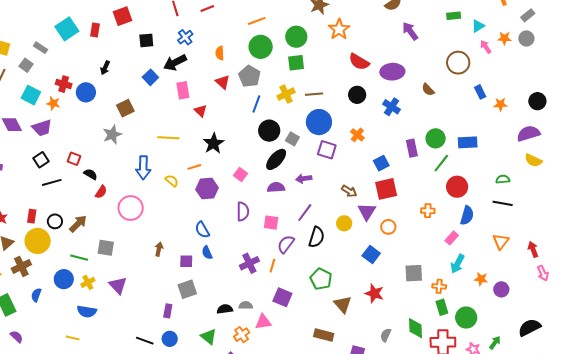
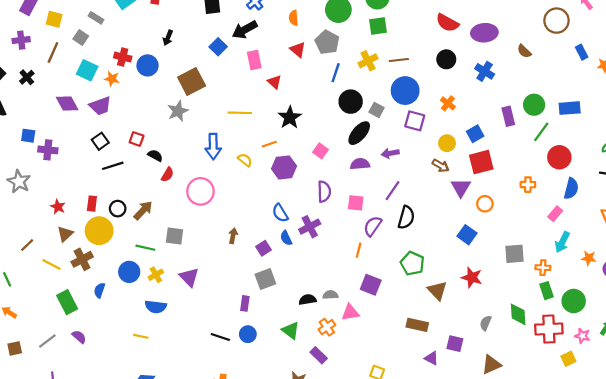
brown square: (125, 108) -> (192, 82), size x1.4
yellow circle: (344, 223) -> (447, 143), moved
purple square: (186, 261) -> (264, 248), turned -32
purple cross: (249, 263) -> (310, 227), moved

